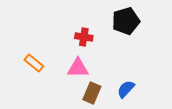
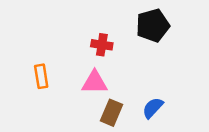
orange rectangle: (34, 63) -> (41, 76), turned 42

